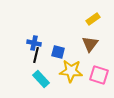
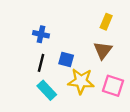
yellow rectangle: (93, 19) -> (106, 22), turned -32
blue cross: (34, 43) -> (41, 34), moved

